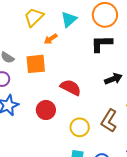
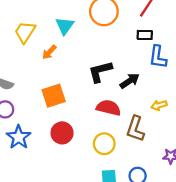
black L-shape: (102, 44) -> (100, 72), moved
orange square: (36, 64) -> (54, 96), moved
red semicircle: (71, 87) -> (109, 108), moved

